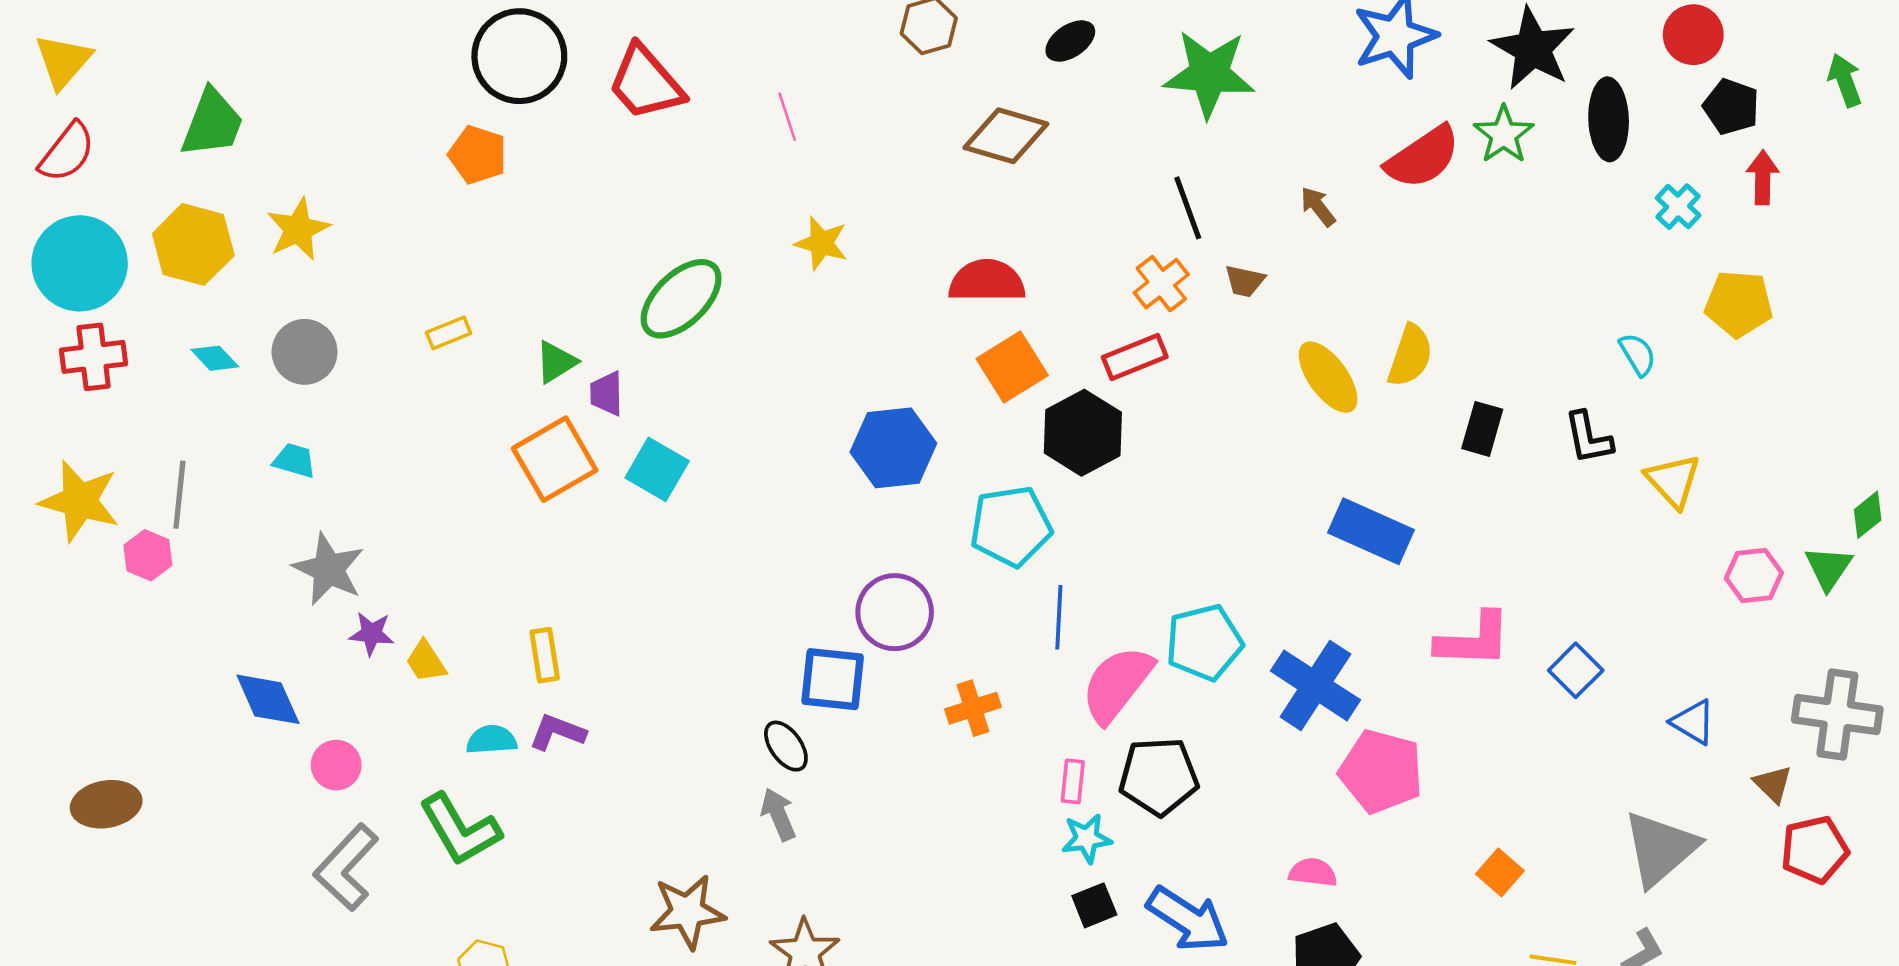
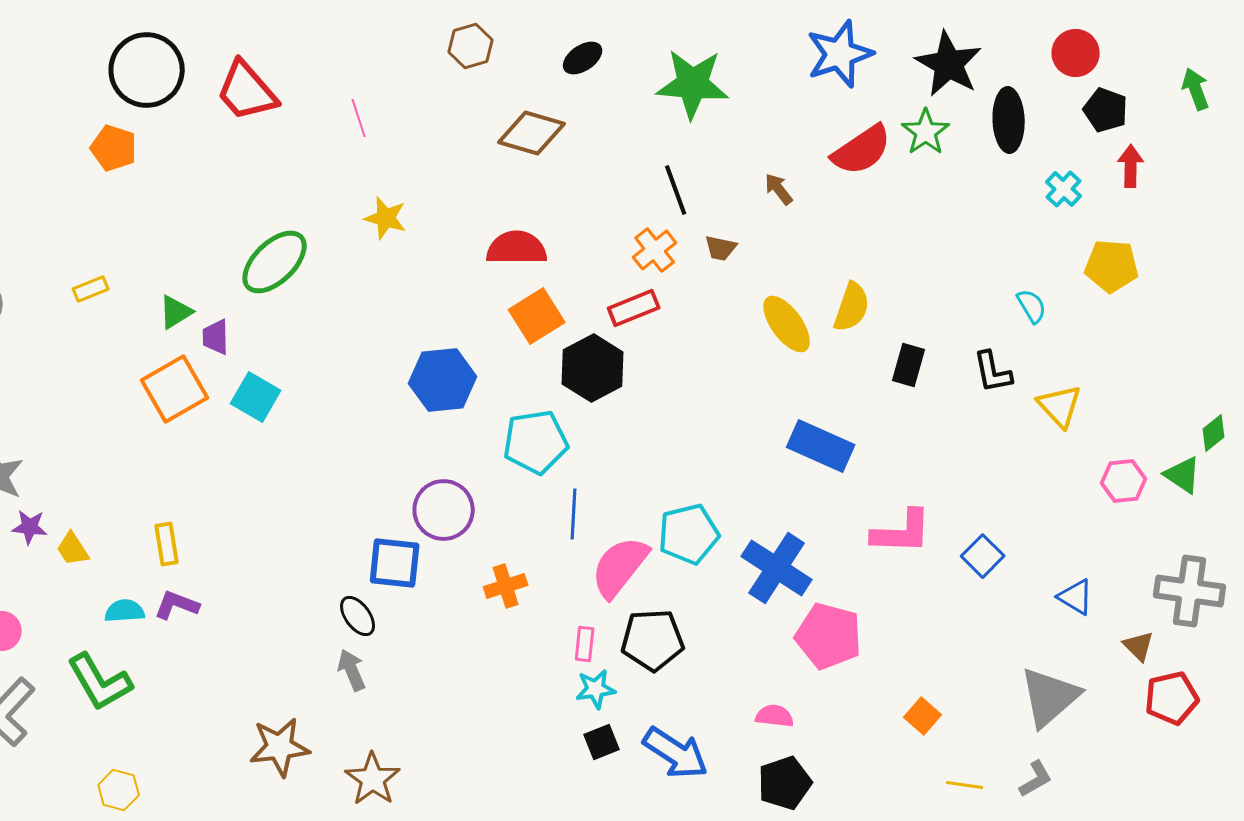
green triangle: (1828, 568) -> (1183, 475), turned -30

